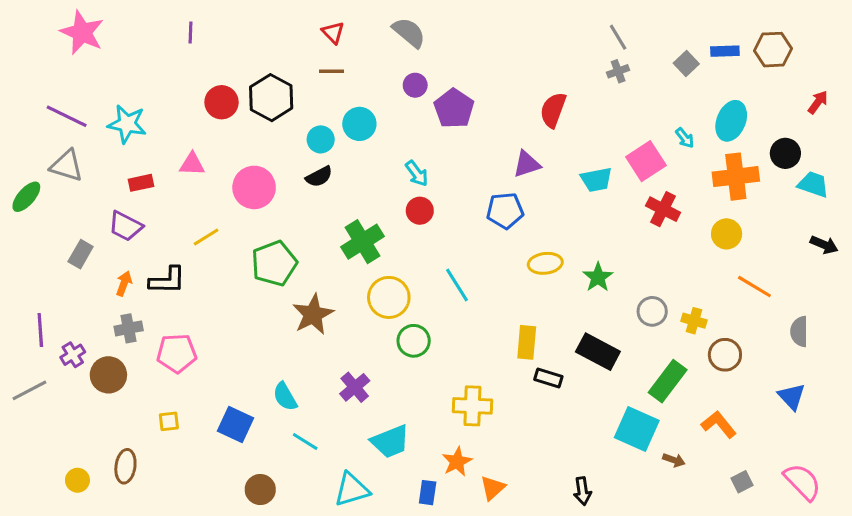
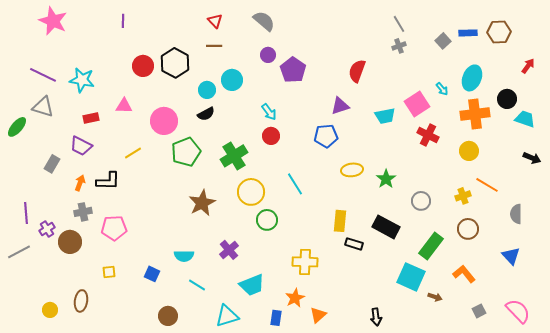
green pentagon: (274, 263) -> (186, 152), moved
yellow cross: (694, 321) -> (463, 196), moved, turned -35
cyan semicircle: (285, 397) -> (184, 256), turned -60
blue square: (235, 424) -> (152, 274), size x0.7

